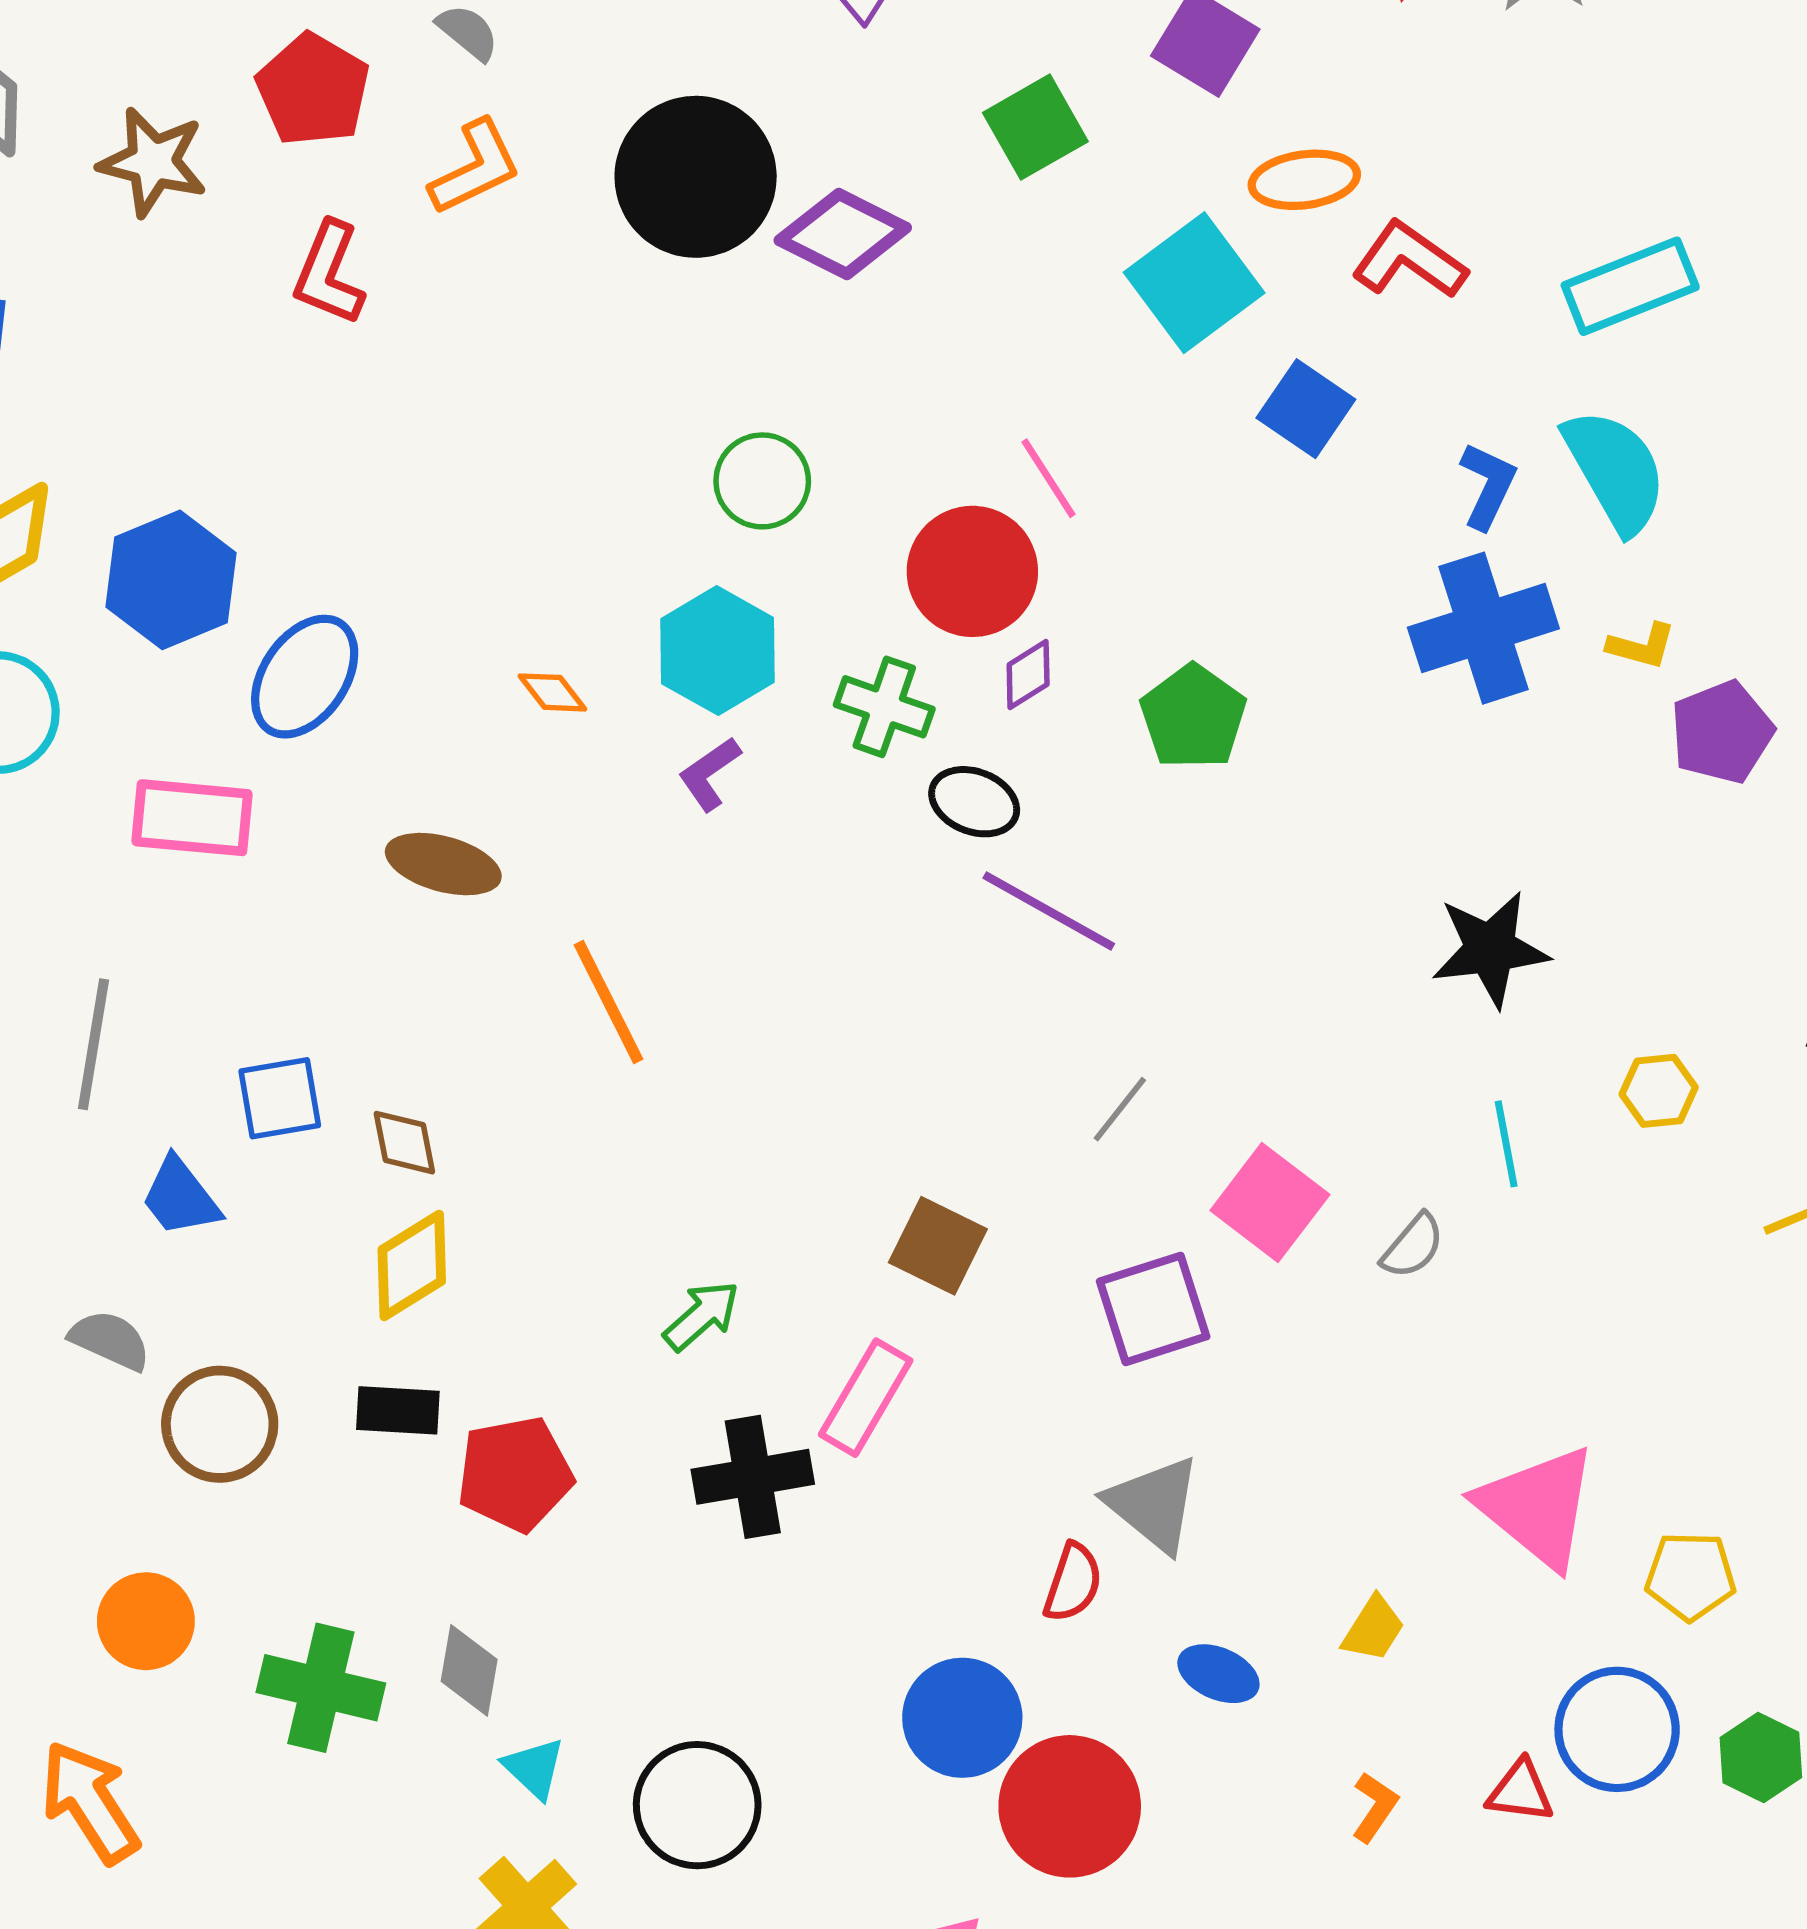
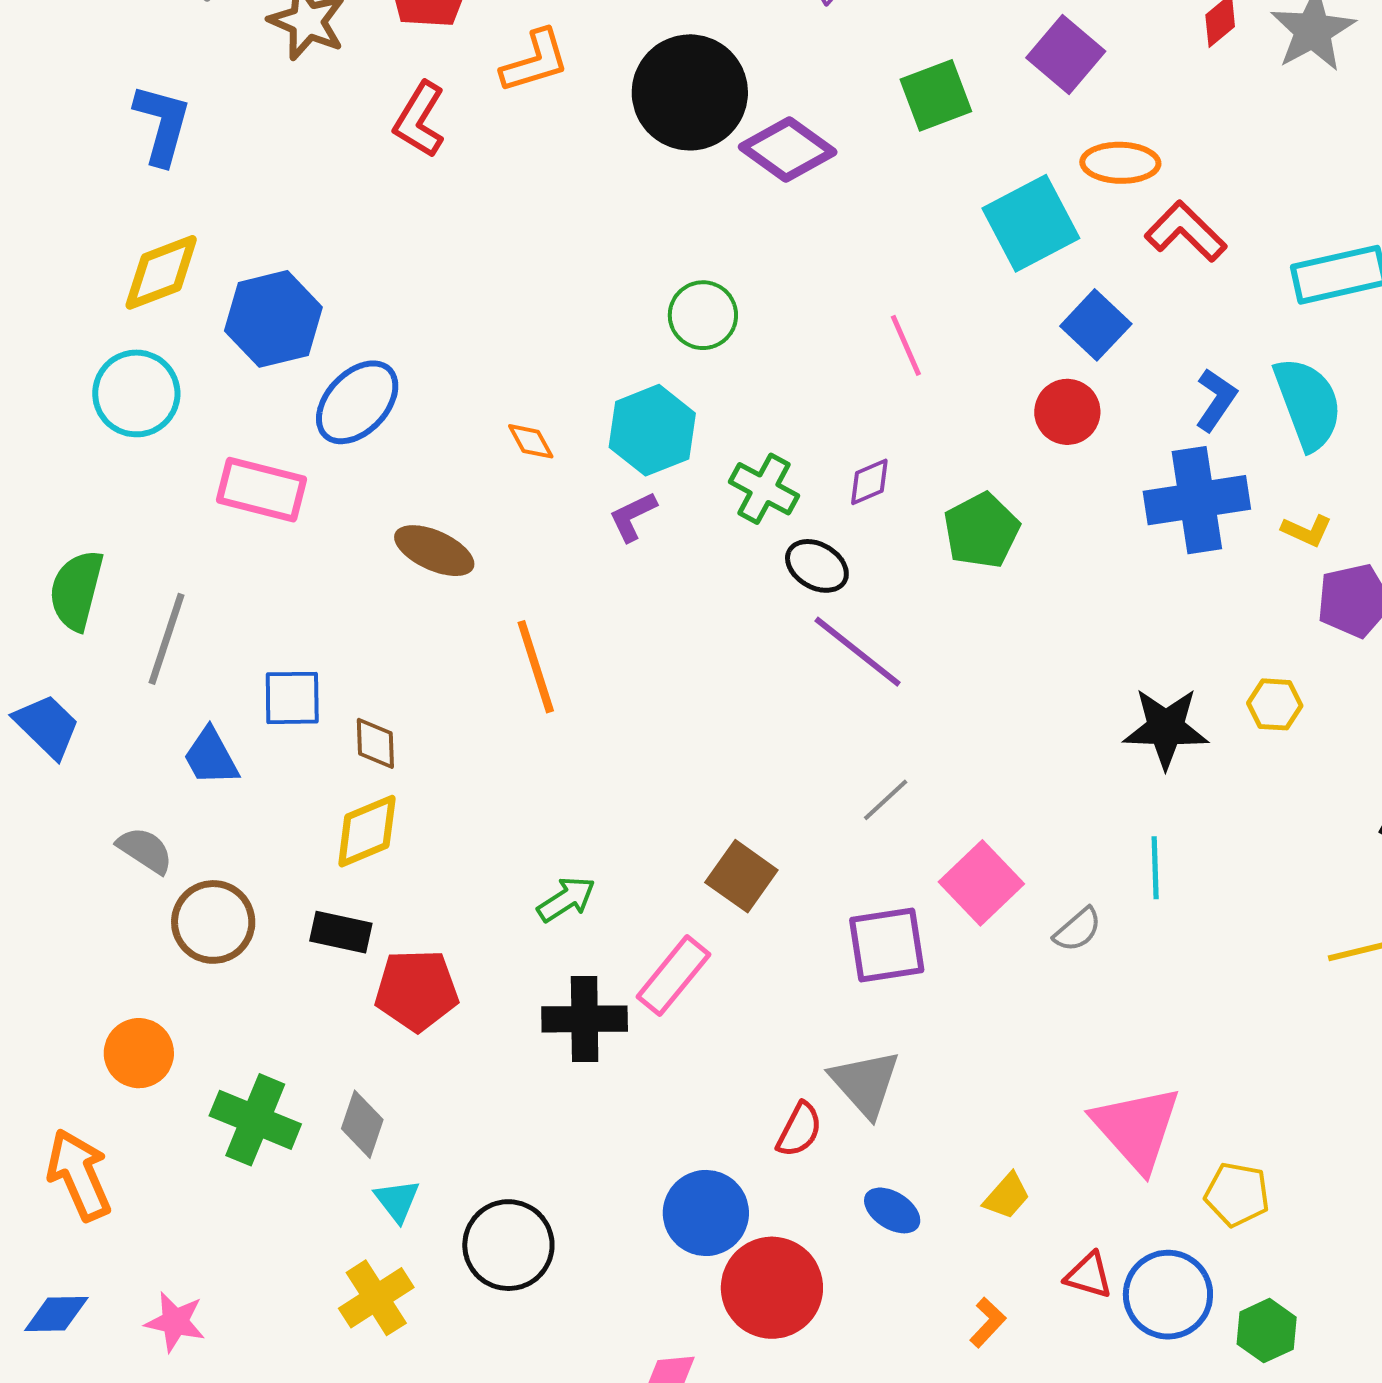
red circle: (972, 571) -> (1067, 412), moved, size x0.7
yellow hexagon: (1659, 1091) -> (1275, 704), moved
red triangle: (1520, 1791) -> (1089, 1275), moved

